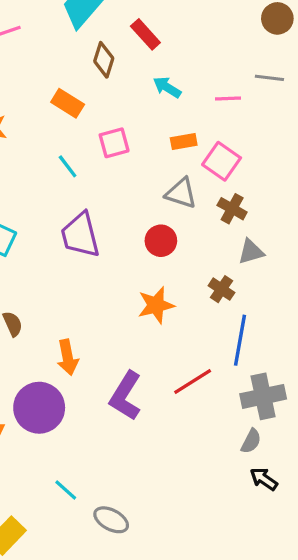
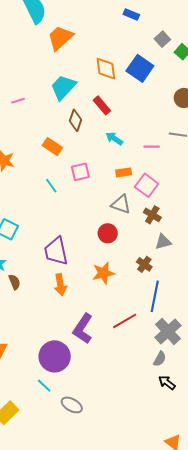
purple trapezoid: (80, 235) -> (56, 251), moved
orange arrow: (68, 357) -> (60, 285), moved
gray cross: (263, 396) -> (168, 331), turned -32
purple circle: (39, 408) -> (55, 356), moved

